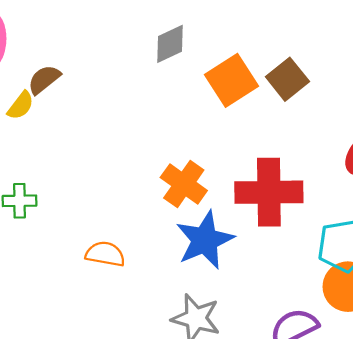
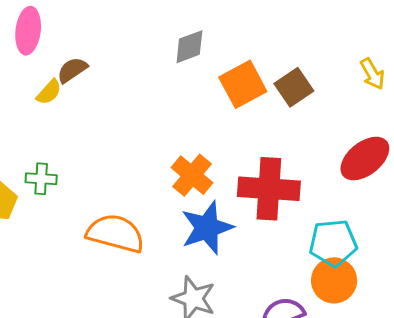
orange semicircle: (105, 254) -> (115, 233), size x1.6

